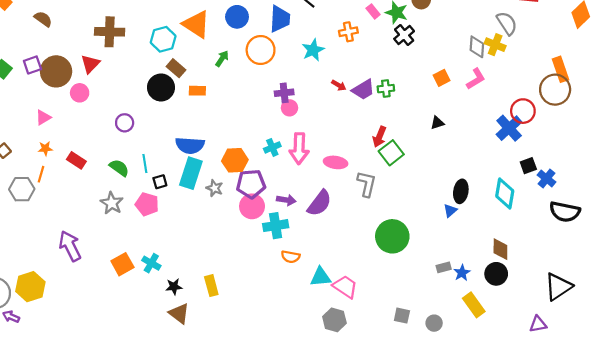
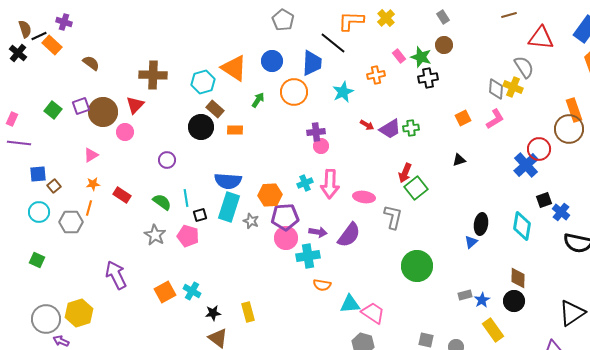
black cross: (404, 35) -> (428, 78), turned 30

